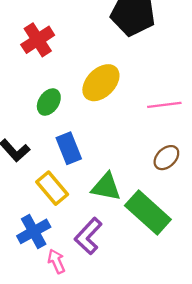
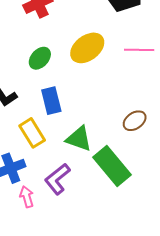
pink line: (164, 105) -> (139, 50), moved

